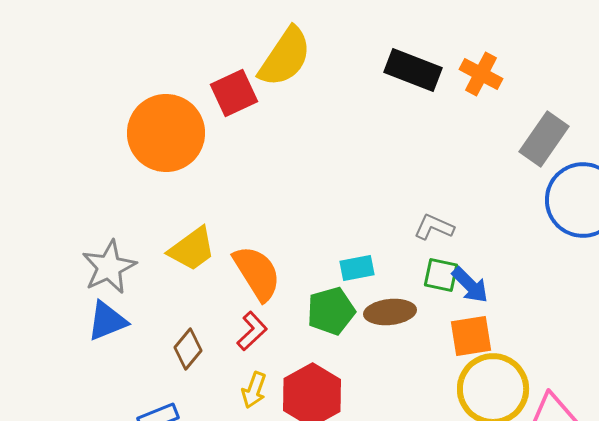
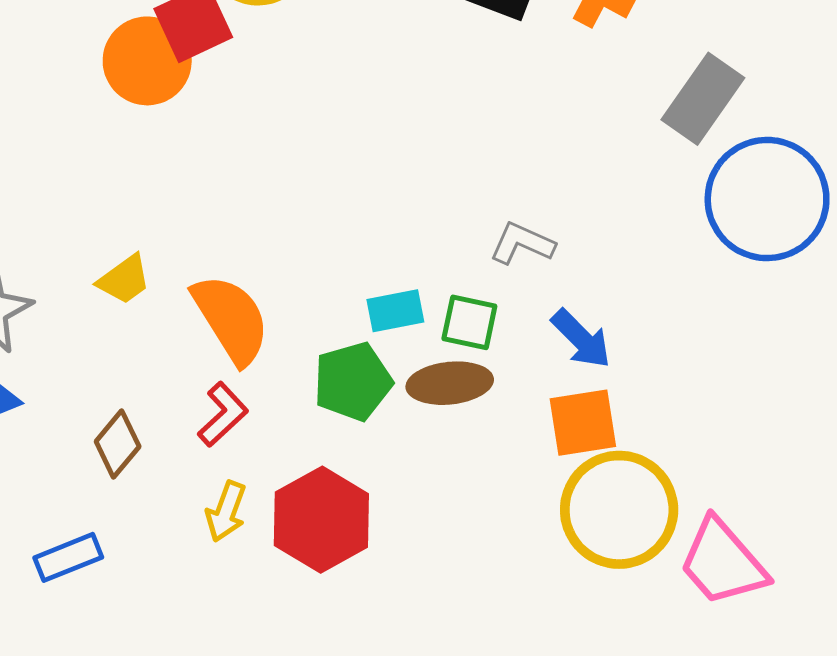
orange circle: (166, 133) -> (147, 61), moved, size x0.7
yellow trapezoid: (192, 249) -> (124, 280), size x0.7
green square: (441, 275) -> (469, 322), moved

